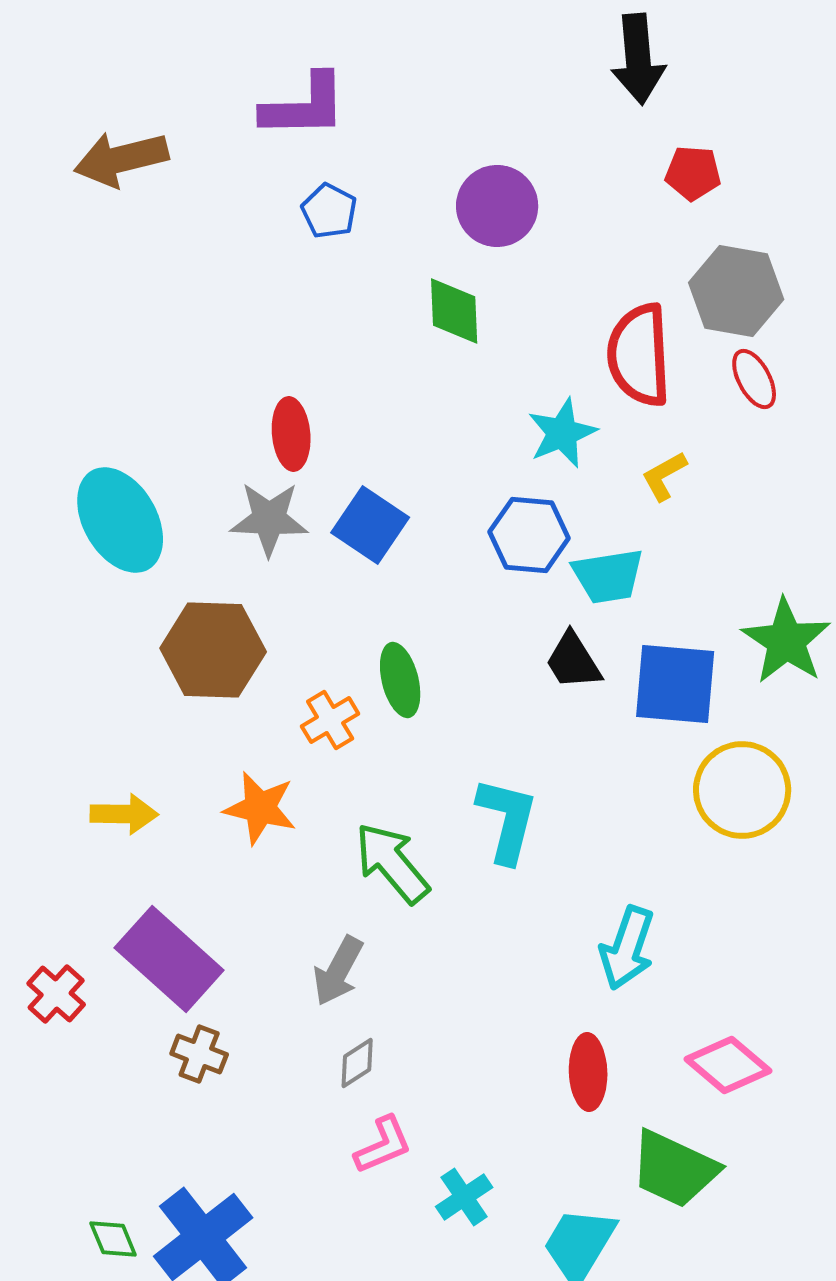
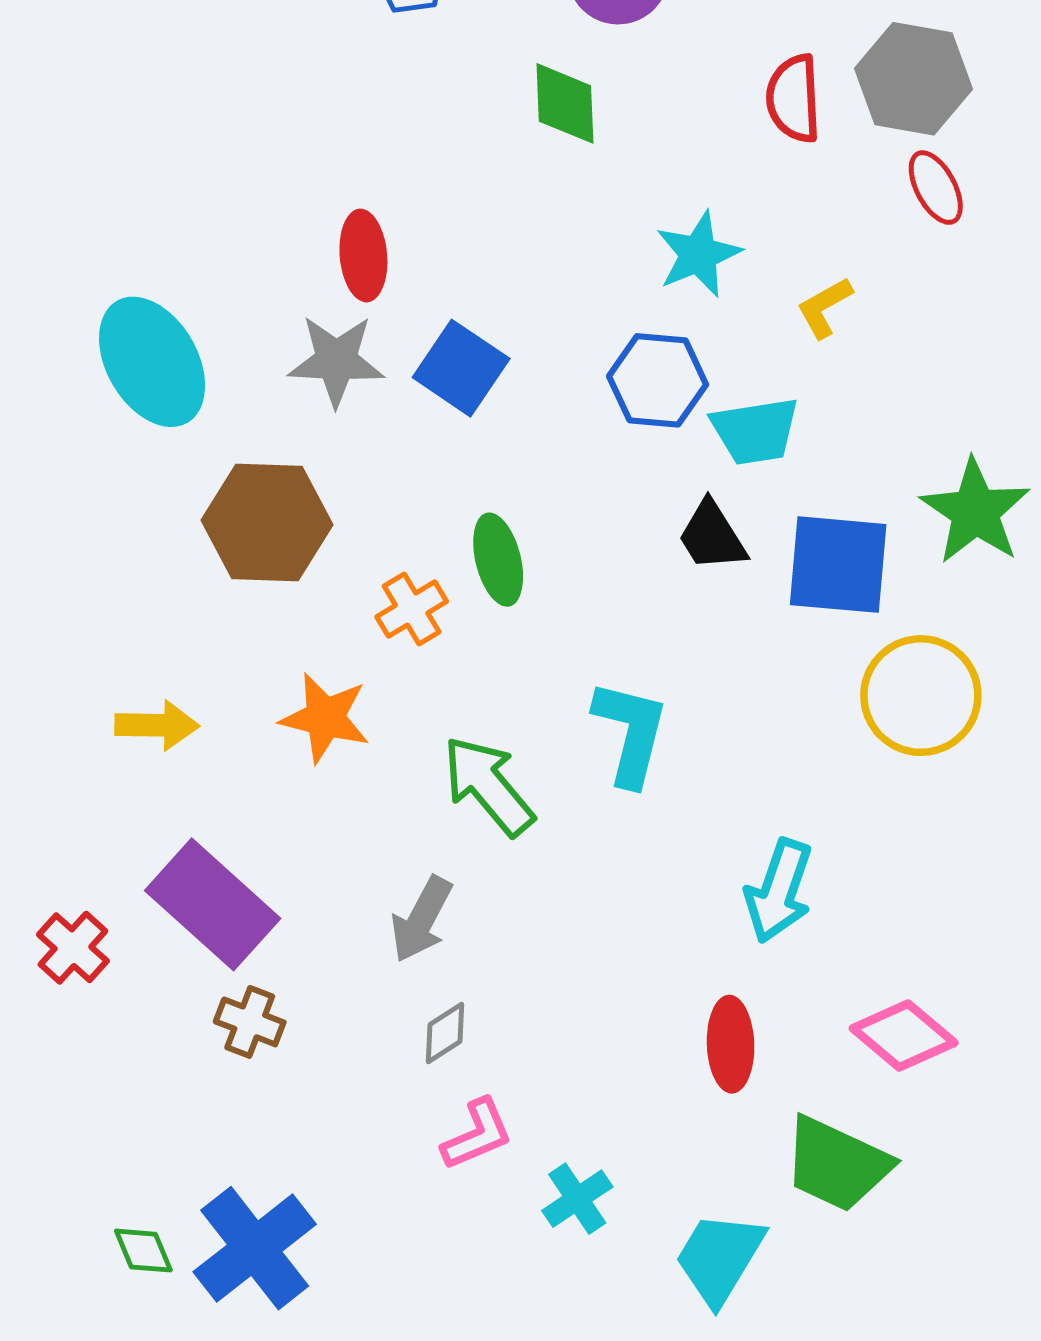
red semicircle: (639, 355) -> (794, 99), moved, size x0.7

